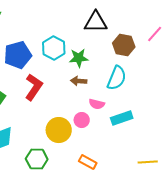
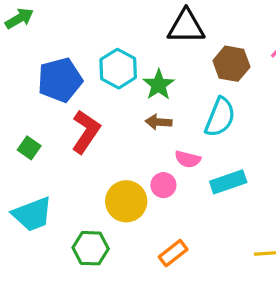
green star: (79, 58) -> (159, 85), turned -30
orange rectangle: (88, 162) -> (173, 253), turned -66

